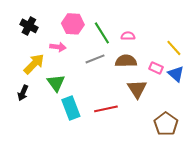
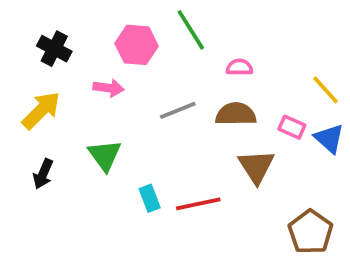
green line: (102, 33) -> (191, 30), moved
yellow arrow: (34, 64) -> (41, 110), moved
cyan rectangle: (71, 108) -> (150, 198), moved, size x0.6

